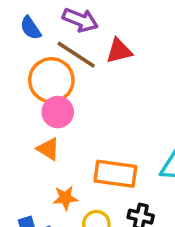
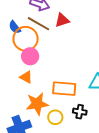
blue semicircle: (31, 28) -> (15, 27), moved
orange star: (65, 198) -> (37, 104), size x1.6

